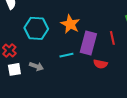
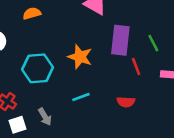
purple rectangle: (88, 43) -> (120, 40), moved
gray arrow: (36, 66) -> (45, 117), turned 48

